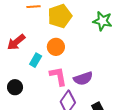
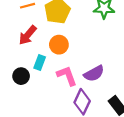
red arrow: (16, 42) -> (28, 35), moved
black circle: (15, 87) -> (21, 76), moved

